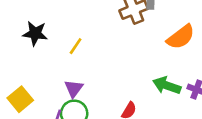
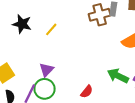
yellow line: (76, 46) -> (51, 29), moved

